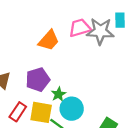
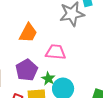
pink trapezoid: (80, 28) -> (56, 52), moved, turned 35

